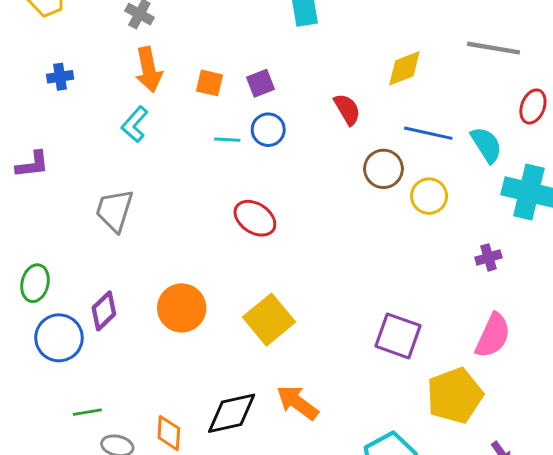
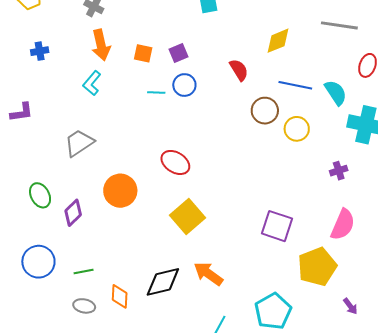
gray trapezoid: (115, 210) -> (79, 143), turned 40
red ellipse: (255, 218) -> (175, 162), moved
green ellipse: (35, 283) -> (40, 195), moved, turned -40
orange circle: (182, 308) -> (120, 191), moved
blue circle: (59, 338) -> (38, 262), moved
green line: (87, 412) -> (84, 272), moved

